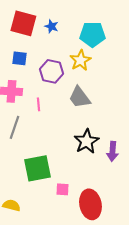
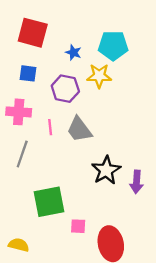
blue star: (51, 26) -> (73, 52), moved
yellow star: (80, 60) -> (99, 76), turned 30
gray trapezoid: (79, 97) -> (79, 129), moved

